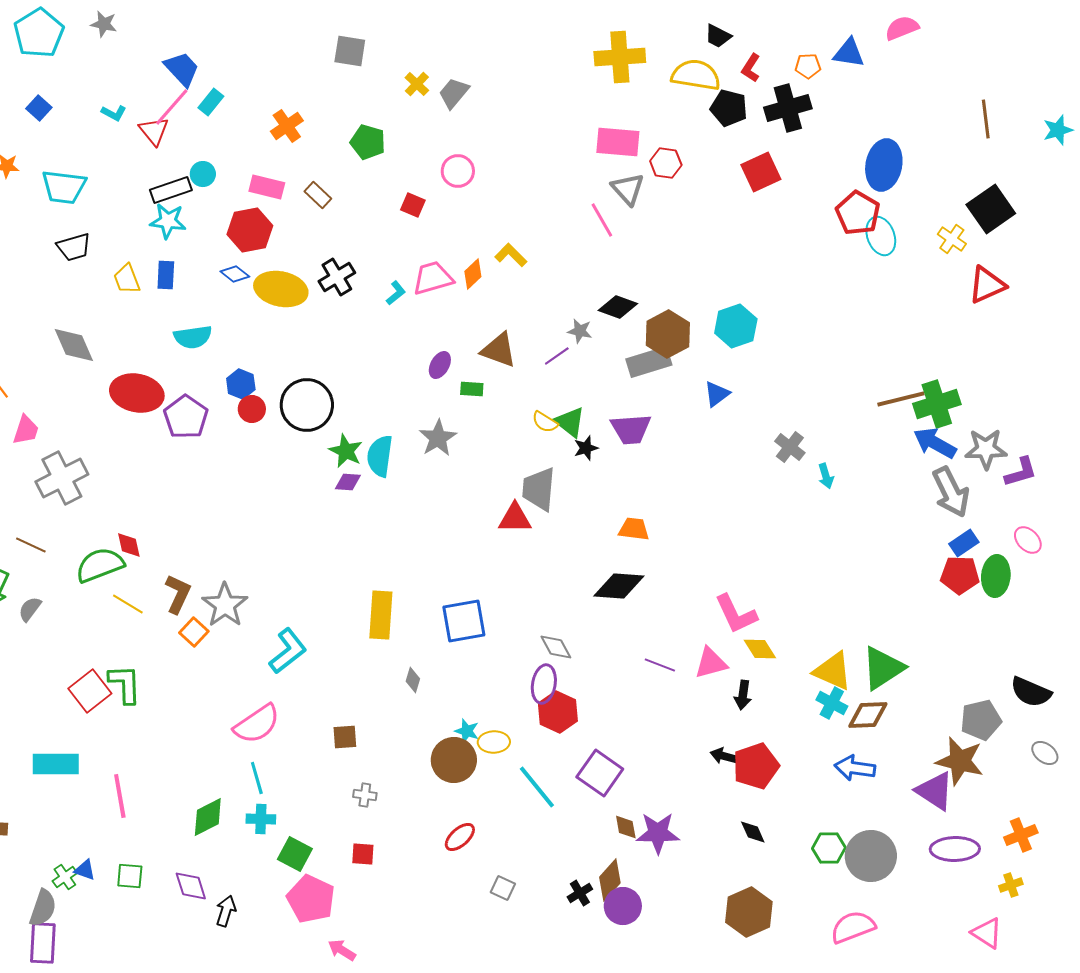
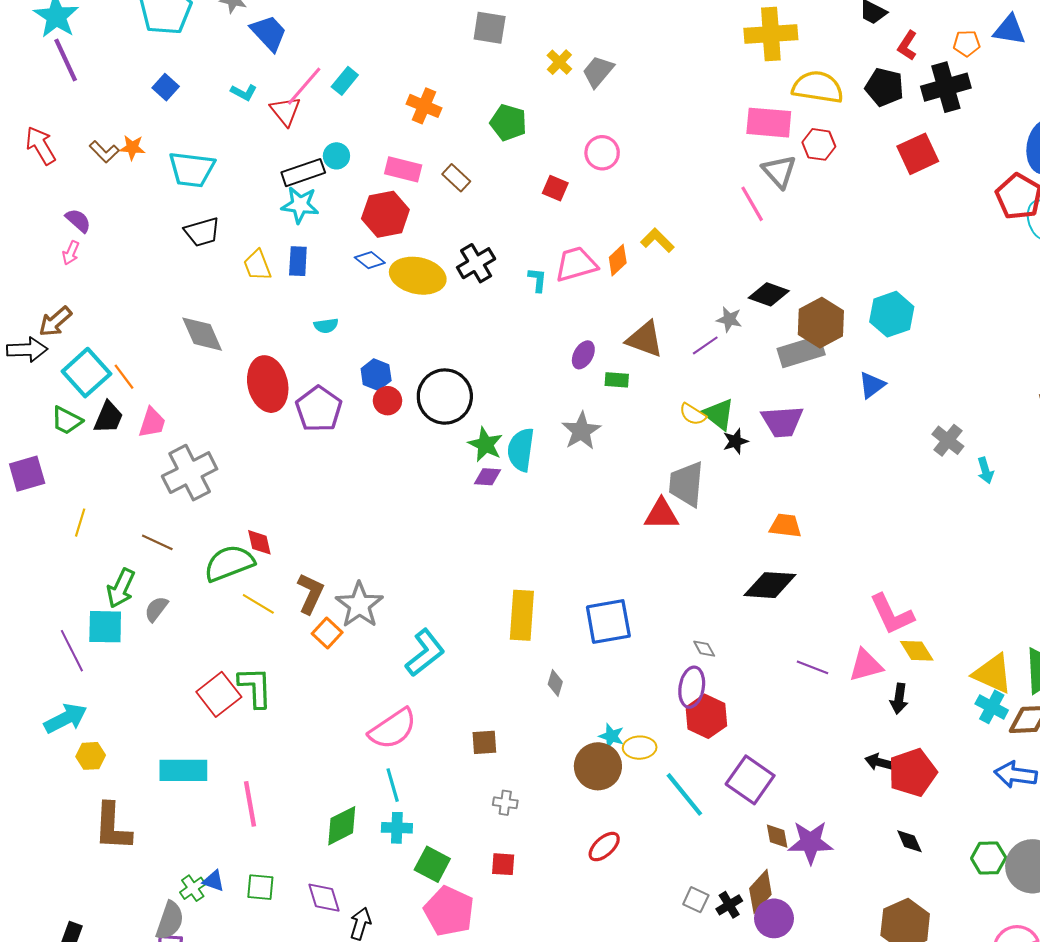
blue trapezoid: (182, 69) -> (269, 33), moved
yellow semicircle: (696, 75) -> (818, 87), moved
orange cross: (287, 126) -> (424, 106), turned -32
cyan L-shape: (396, 293) -> (538, 280), turned -45
cyan semicircle: (193, 337) -> (326, 326), size x0.6
red ellipse: (137, 393) -> (268, 384), turned 66
gray diamond: (556, 647) -> (704, 649), size x0.7
gray square: (503, 888) -> (696, 900), moved

